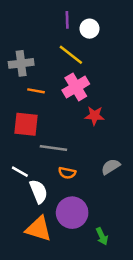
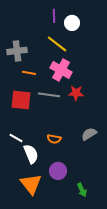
pink cross: (76, 87) -> (61, 70), turned -30
gray line: (53, 148) -> (49, 95), moved
purple circle: (72, 213) -> (58, 171), size x0.7
orange triangle: (39, 229) -> (31, 184), turned 35

